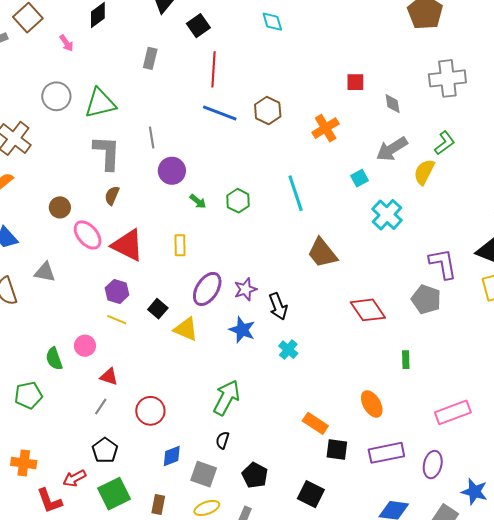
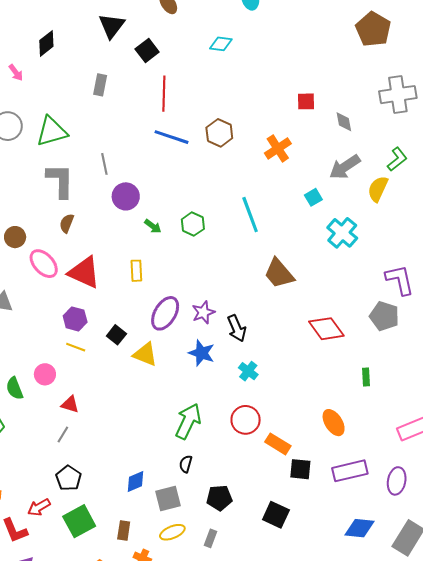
cyan diamond: (272, 22) -> (221, 44), turned -65
red circle: (150, 411) -> (246, 420), moved
gray square: (204, 474) -> (168, 499), turned -32
black pentagon: (255, 475) -> (219, 498), turned -30

